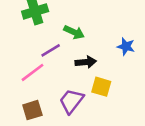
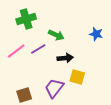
blue star: (126, 46) -> (96, 34), moved
pink line: (32, 72) -> (16, 51), moved

